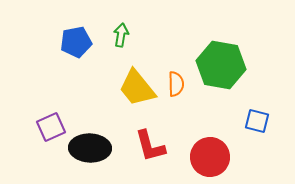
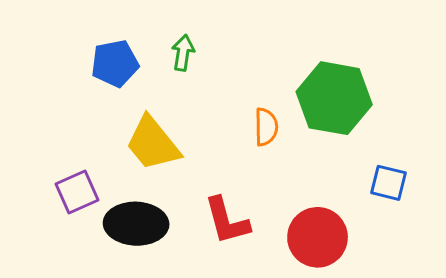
yellow trapezoid: (137, 88) -> (153, 144), moved

